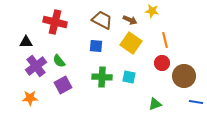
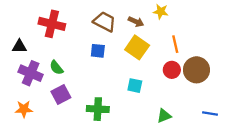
purple cross: (36, 66) -> (31, 73), turned -30
brown circle: (184, 76) -> (196, 70), moved
green cross: (102, 77) -> (98, 109), moved

